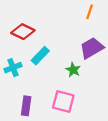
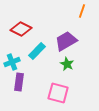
purple trapezoid: (92, 48) -> (66, 41), moved
purple rectangle: (26, 106) -> (19, 82), moved

